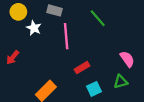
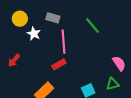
red rectangle: (82, 68) -> (59, 64), moved

